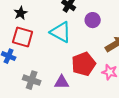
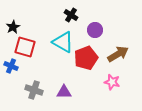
black star: (21, 13) -> (13, 27), moved
red pentagon: (84, 64) -> (86, 58), moved

